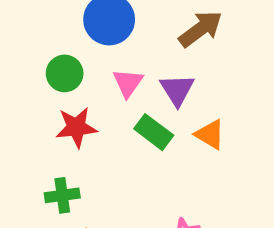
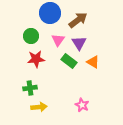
brown arrow: (201, 29) -> (78, 20), moved

